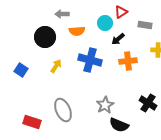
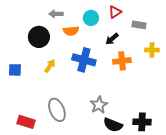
cyan circle: (105, 23) -> (91, 18), moved
blue square: (21, 70) -> (15, 70), turned -32
black cross: (148, 103) -> (142, 122), moved, turned -30

